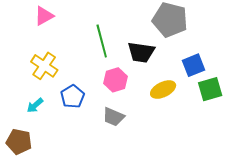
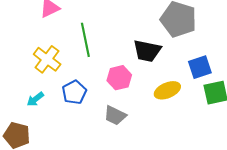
green line: (102, 41) -> (85, 40), moved

